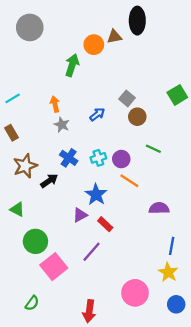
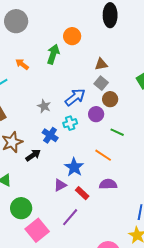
brown triangle: (114, 37) -> (101, 64), moved
orange arrow: (55, 104) -> (22, 64), moved, turned -40
blue arrow: (97, 114) -> (75, 97), size x1.5
green line: (153, 149) -> (117, 132), moved
cyan cross: (98, 158) -> (70, 123), moved
purple circle: (121, 159) -> (96, 114), moved
purple semicircle: (159, 208) -> (108, 184), moved

